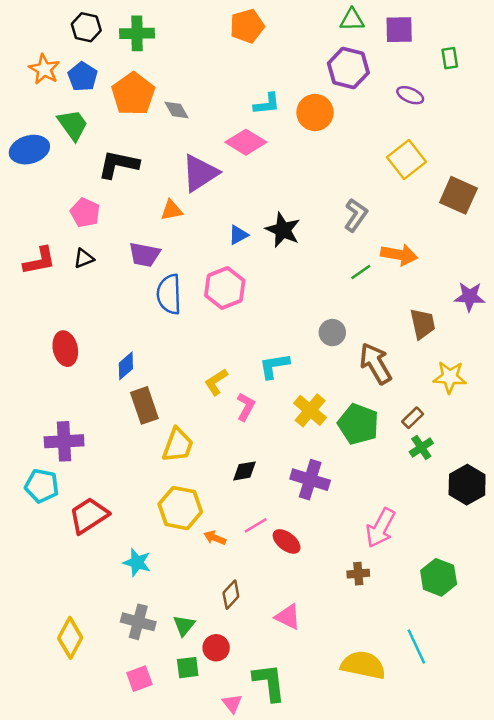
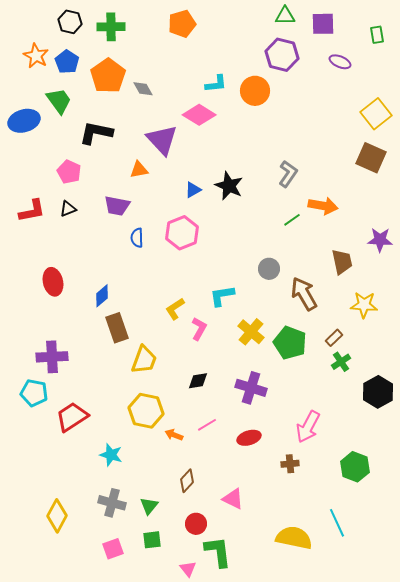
orange pentagon: (247, 26) -> (182, 24), moved
green rectangle: (450, 58) -> (377, 35), moved
purple ellipse: (410, 95) -> (340, 62), moved
yellow square: (406, 159) -> (376, 114), moved
purple triangle: (200, 173) -> (162, 140), turned -40
blue semicircle: (169, 294) -> (137, 238), size x0.6
red ellipse: (287, 541) -> (249, 438), moved, turned -55
red circle: (216, 648) -> (196, 524), moved

